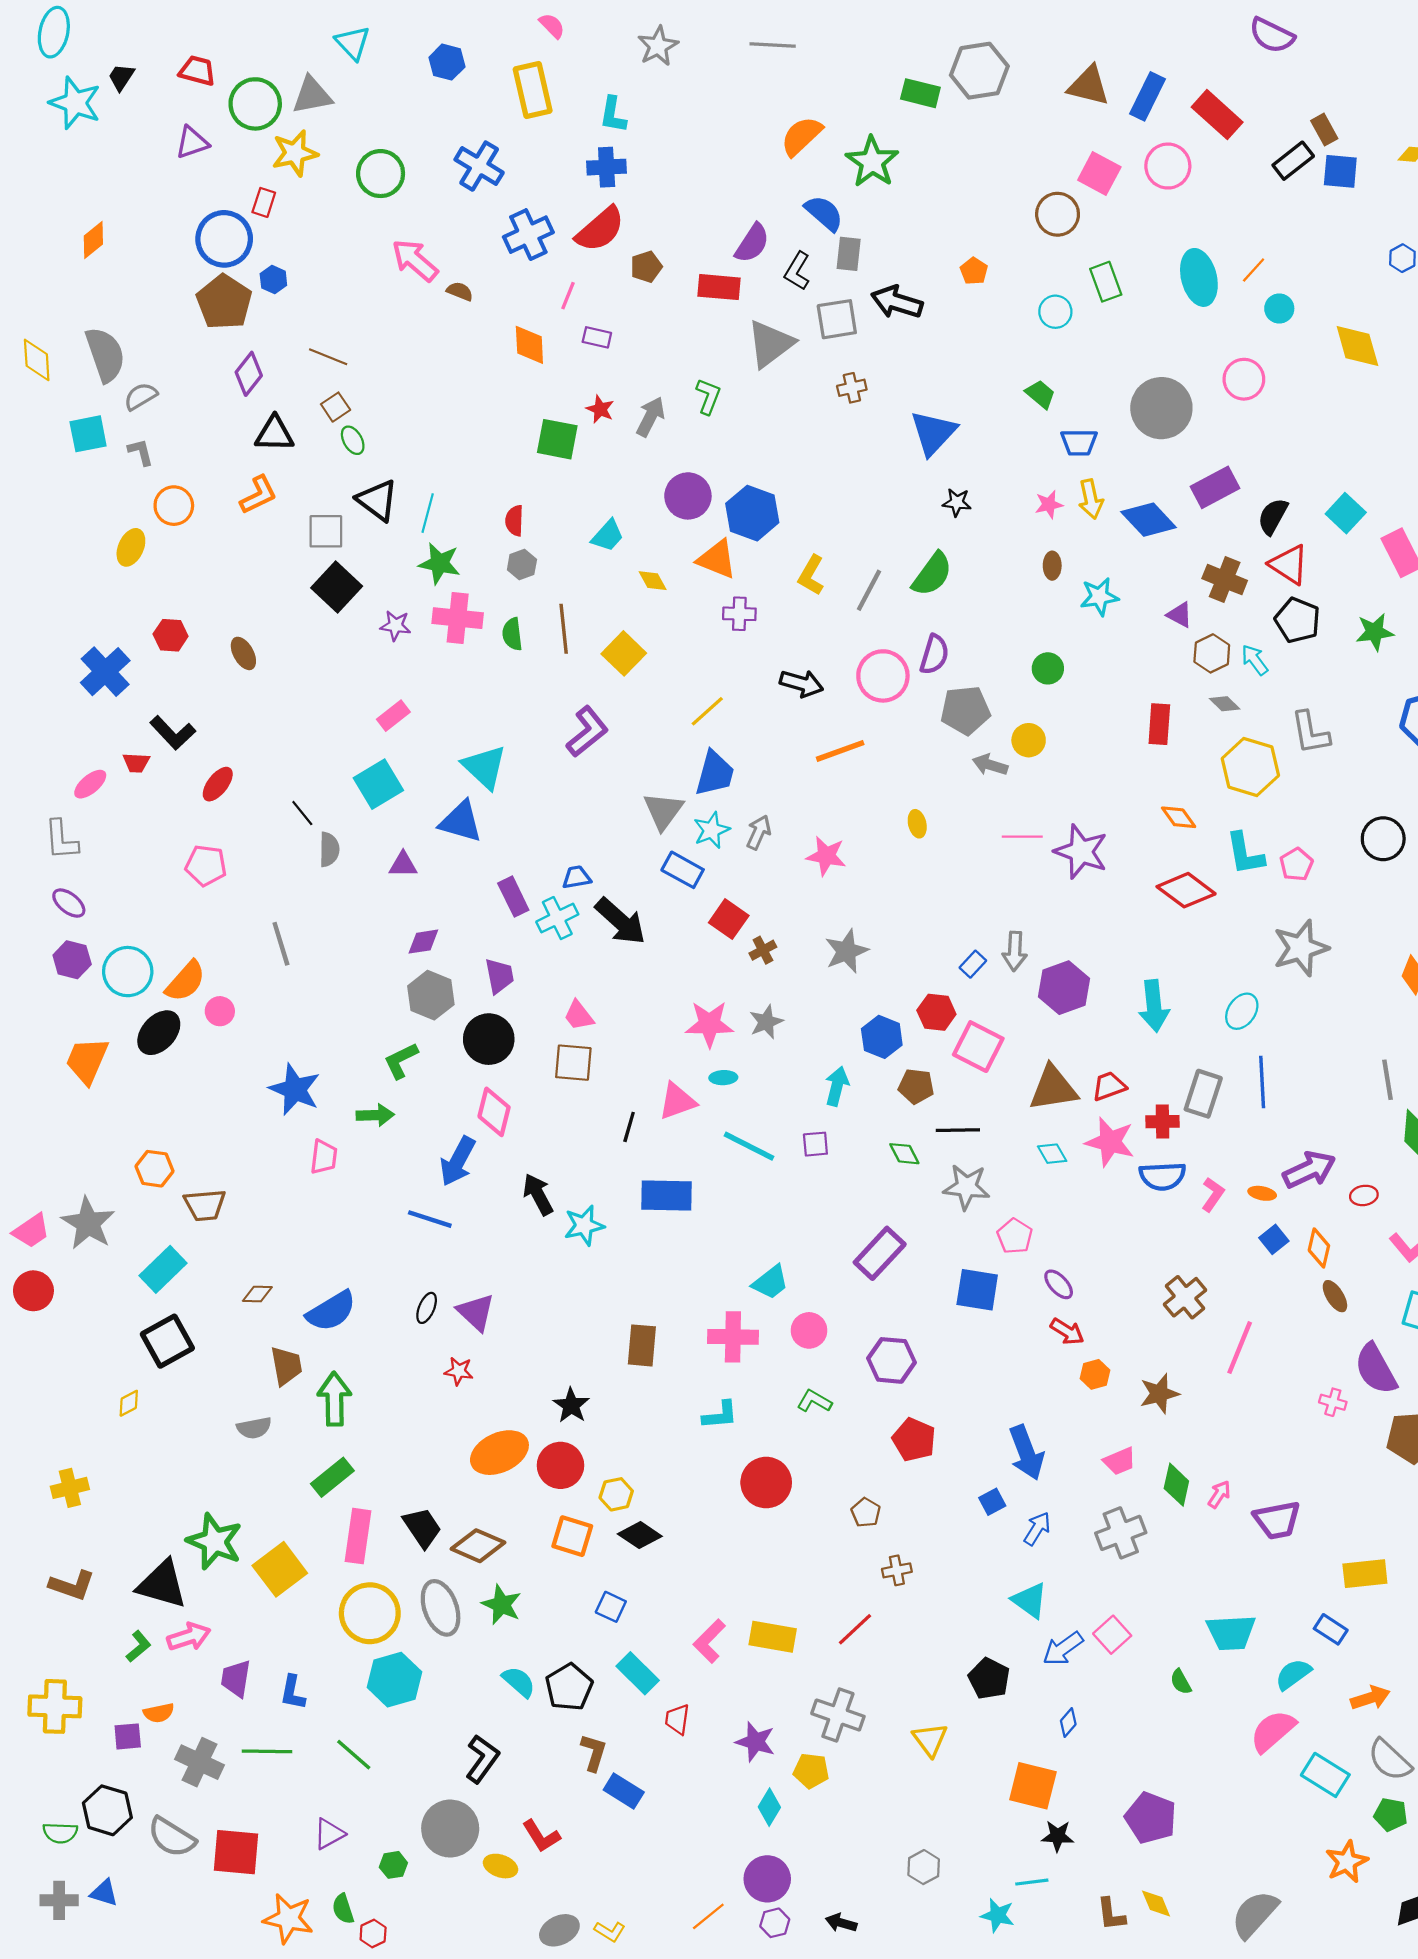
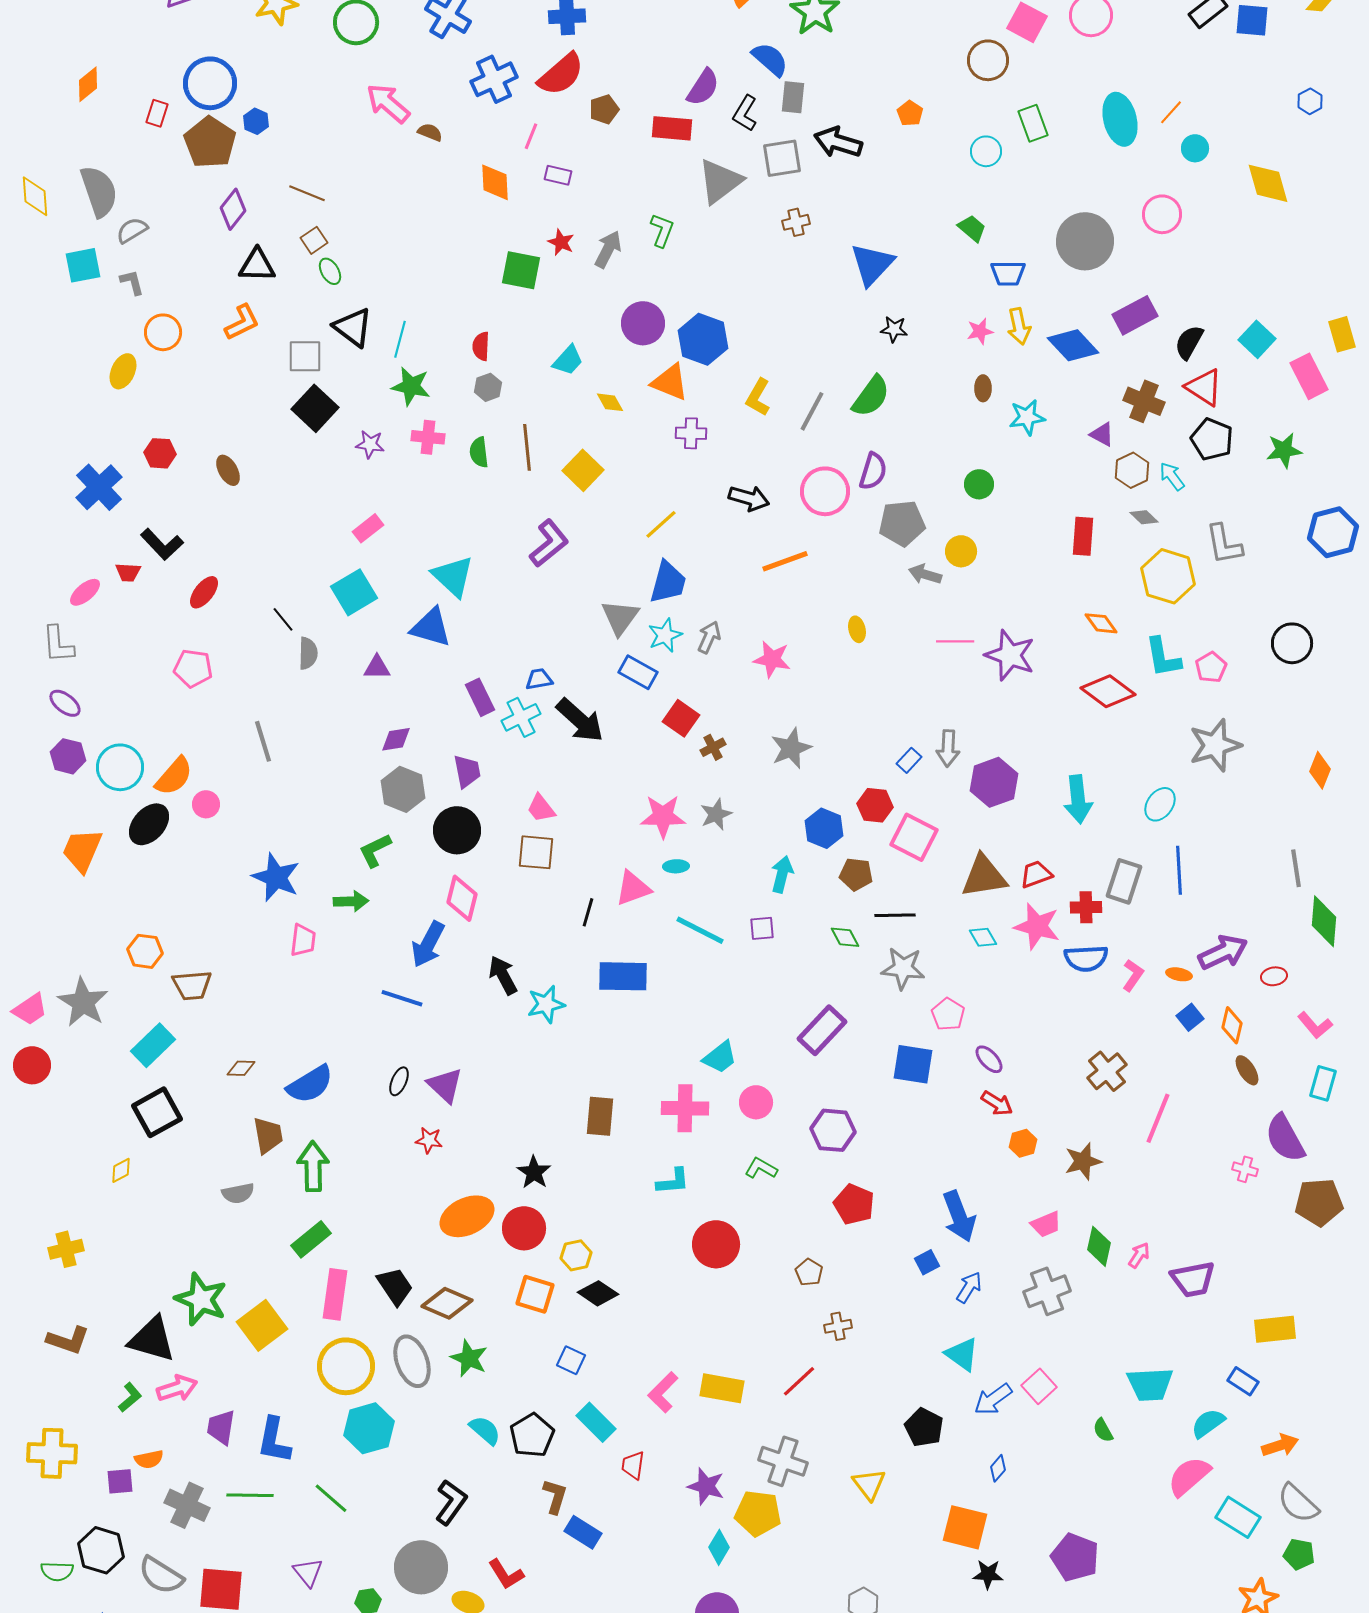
red rectangle: (264, 202) -> (157, 113), moved
pink cross: (458, 618) -> (428, 437), size x0.7
blue L-shape: (293, 1692) -> (274, 1440), size x1.4
yellow pentagon: (811, 1771) -> (758, 1513), size x1.4
purple triangle: (329, 1834) -> (308, 1572), turned -40

